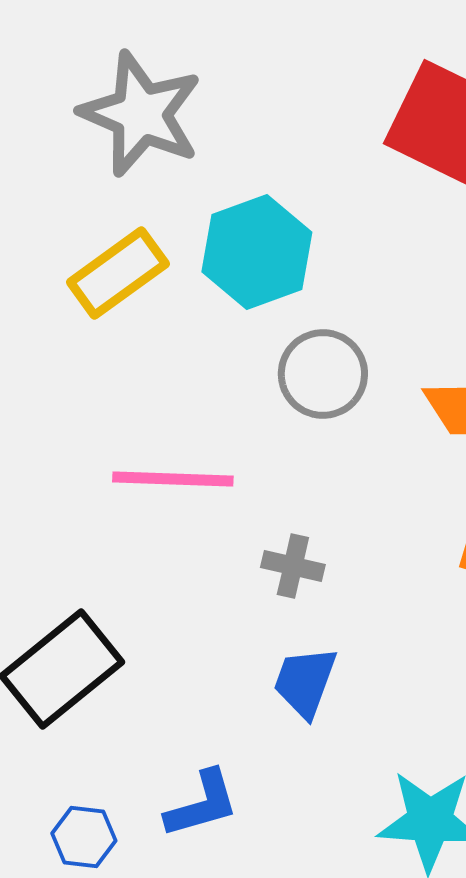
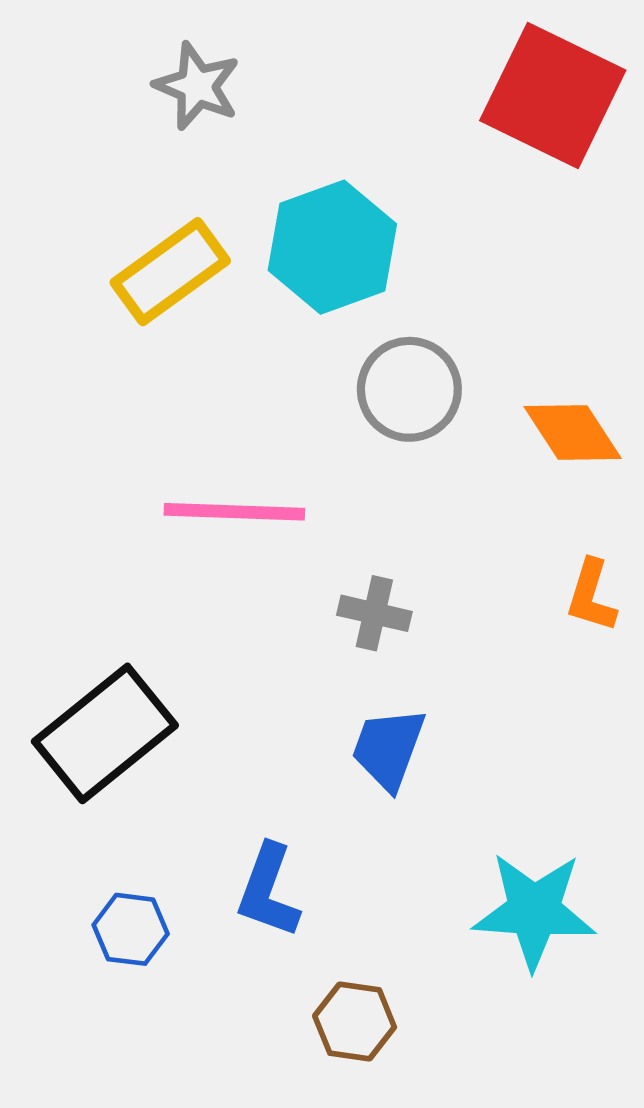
gray star: (141, 114) -> (197, 86), size x0.6
blue L-shape: (202, 804) -> (268, 891), turned 126

